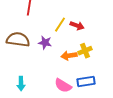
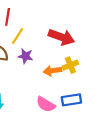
yellow line: (60, 25) -> (18, 36), moved
red arrow: (77, 26) -> (61, 37), size x1.6

